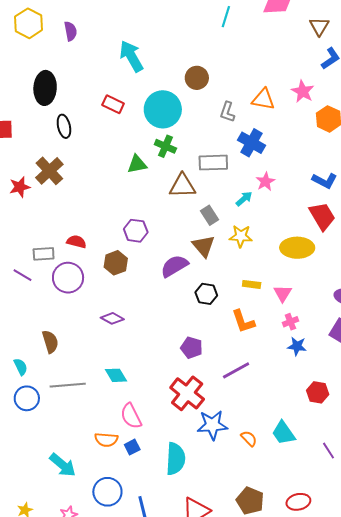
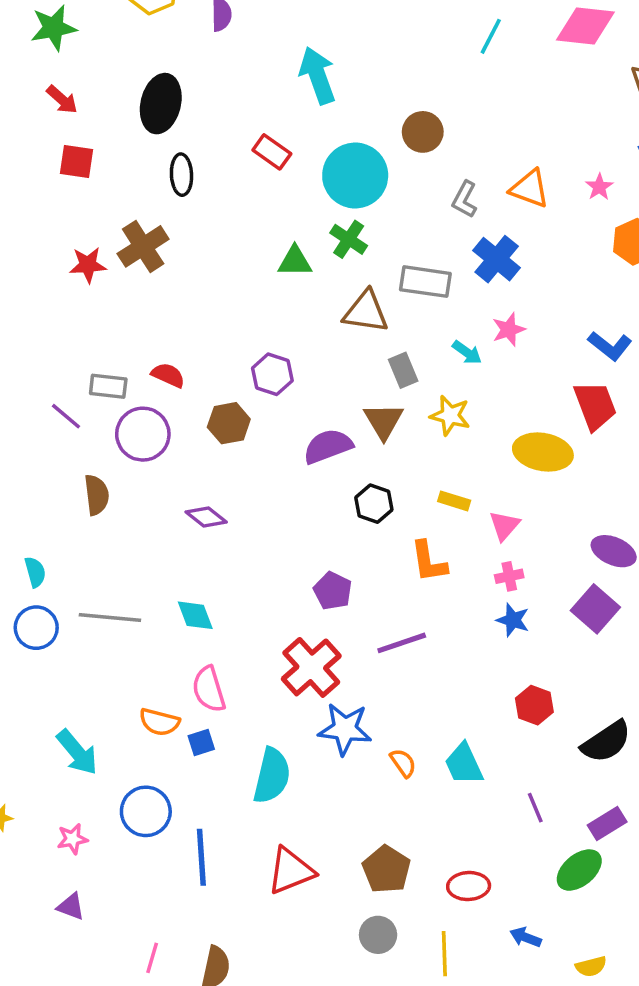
pink star: (303, 91) -> (599, 187), size x0.7
cyan arrow: (244, 199) -> (467, 352), turned 66
brown semicircle: (50, 342) -> (97, 495), moved

